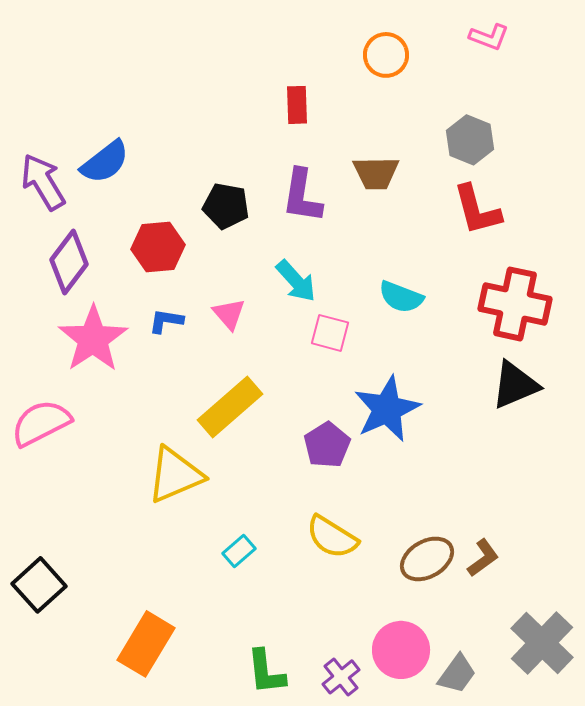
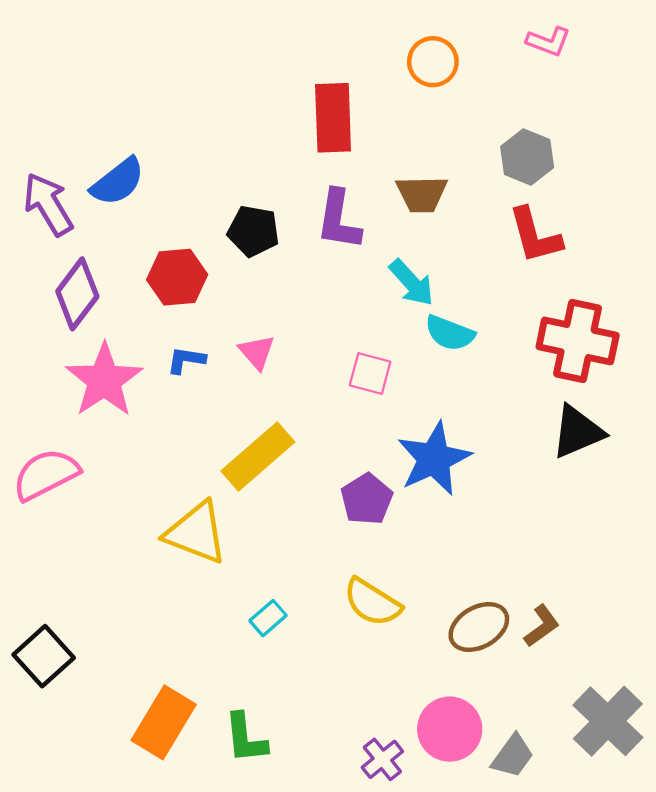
red rectangle: (297, 105) -> (333, 118), size x1.6
cyan arrow: (296, 281) -> (412, 283), moved
yellow triangle: (175, 475) -> (196, 533), turned 44
green L-shape: (266, 672) -> (246, 738), moved

